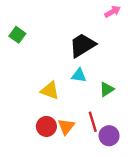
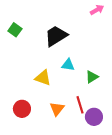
black trapezoid: (82, 45) -> (56, 36), moved
red circle: (46, 126) -> (22, 109), moved

